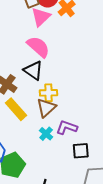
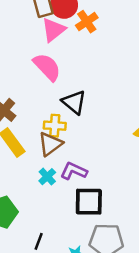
black triangle: (33, 70) -> (74, 102), moved
black square: (81, 151) -> (89, 202), size x1.4

